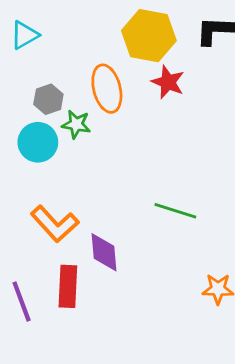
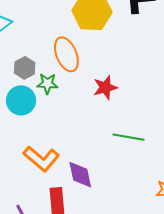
red star: (168, 82) -> (105, 87), moved, turned -30

